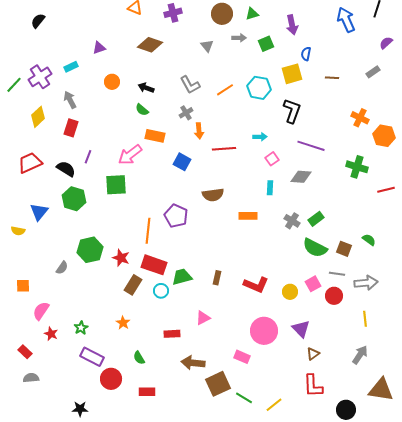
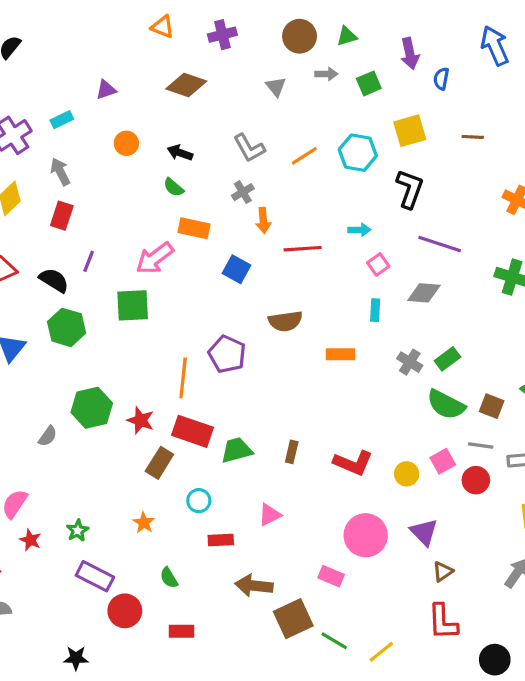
blue semicircle: (306, 54) -> (441, 79), moved
cyan circle: (161, 291) -> (199, 501), moved

